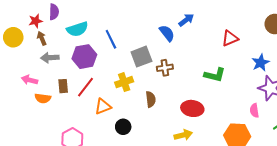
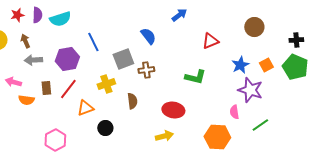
blue arrow: (186, 20) -> (179, 15), moved
red star: (36, 21) -> (17, 15), moved
cyan semicircle: (77, 29) -> (60, 19), moved

